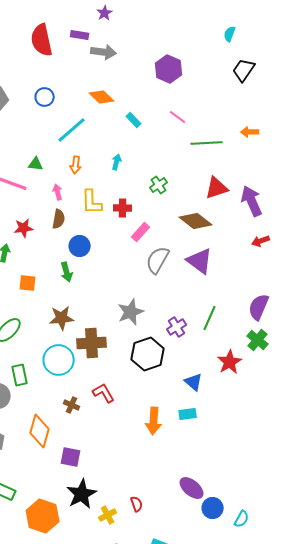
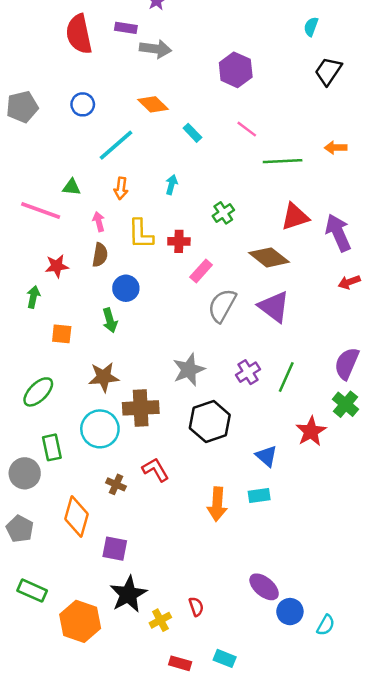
purple cross: (177, 327) -> (248, 372), moved

